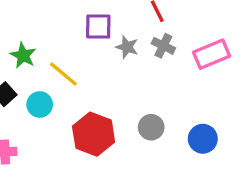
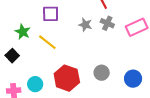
purple square: (98, 26) -> (51, 14), moved
cyan circle: (40, 104) -> (35, 84), moved

